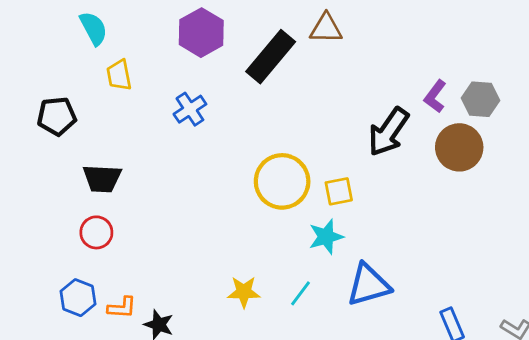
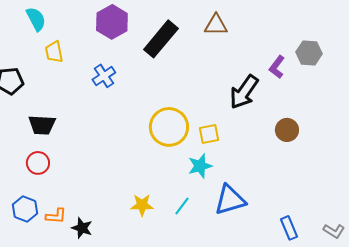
brown triangle: (326, 28) -> (216, 25), moved
gray hexagon: (480, 99) -> (309, 53), moved
brown circle: (459, 147) -> (287, 130), moved, size x0.7

